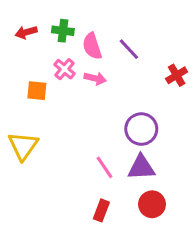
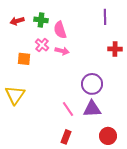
purple line: (129, 49) -> (105, 17), moved, turned 42
red cross: (177, 75) -> (115, 49), turned 32
red circle: (152, 204) -> (108, 136), moved

